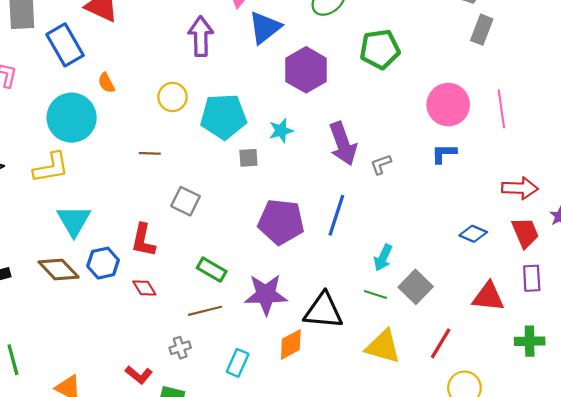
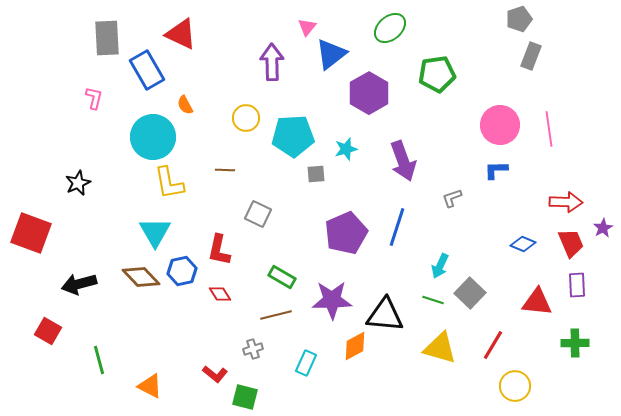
gray L-shape: (381, 164) -> (452, 198), moved
yellow L-shape: (51, 168) -> (169, 183), moved, turned 90
purple pentagon: (281, 222) -> (346, 233), turned -30

